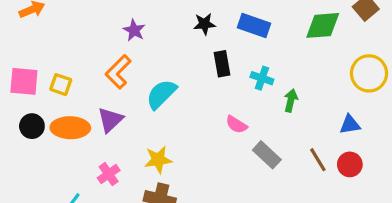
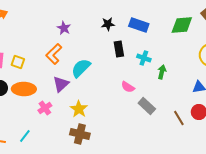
purple triangle: (110, 120) -> (61, 84), moved
yellow star: (158, 160) -> (79, 109), turned -30
brown line: (318, 160) -> (179, 118), moved
pink cross: (109, 174) -> (45, 108), moved

